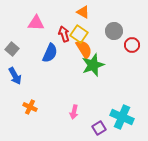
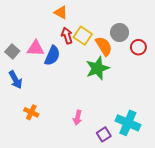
orange triangle: (83, 12) -> (61, 13), moved
pink triangle: (36, 23) -> (35, 48), moved
orange semicircle: (84, 49) -> (104, 46), moved

